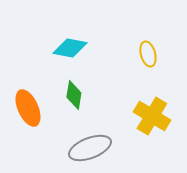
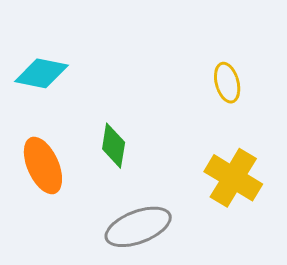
cyan diamond: (70, 48) -> (41, 73), moved

